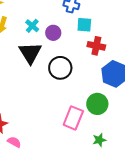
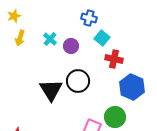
cyan square: (84, 25) -> (102, 38), turned 35
black triangle: (30, 53) -> (51, 90), moved

